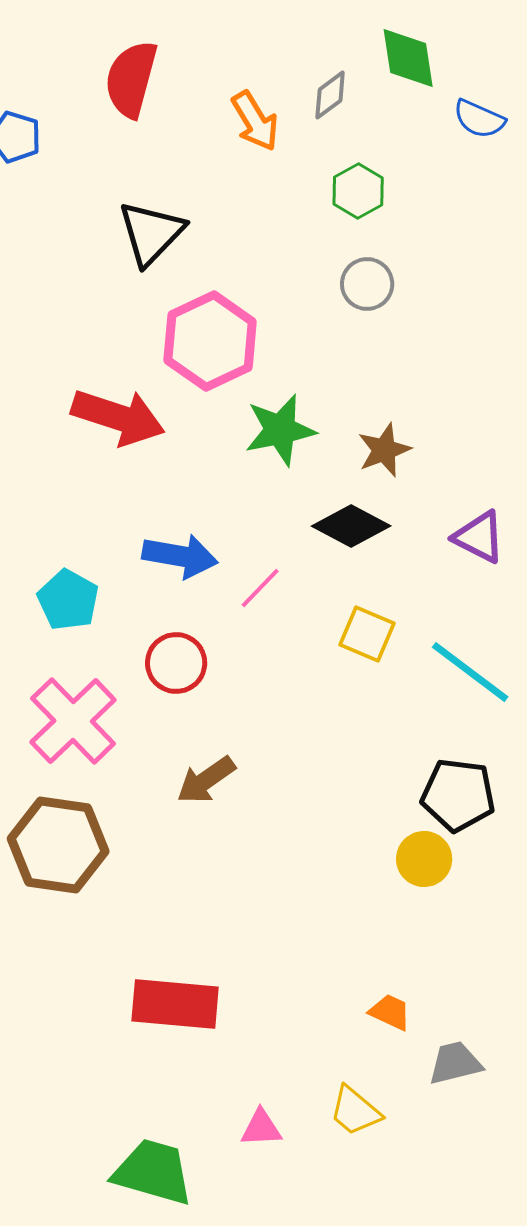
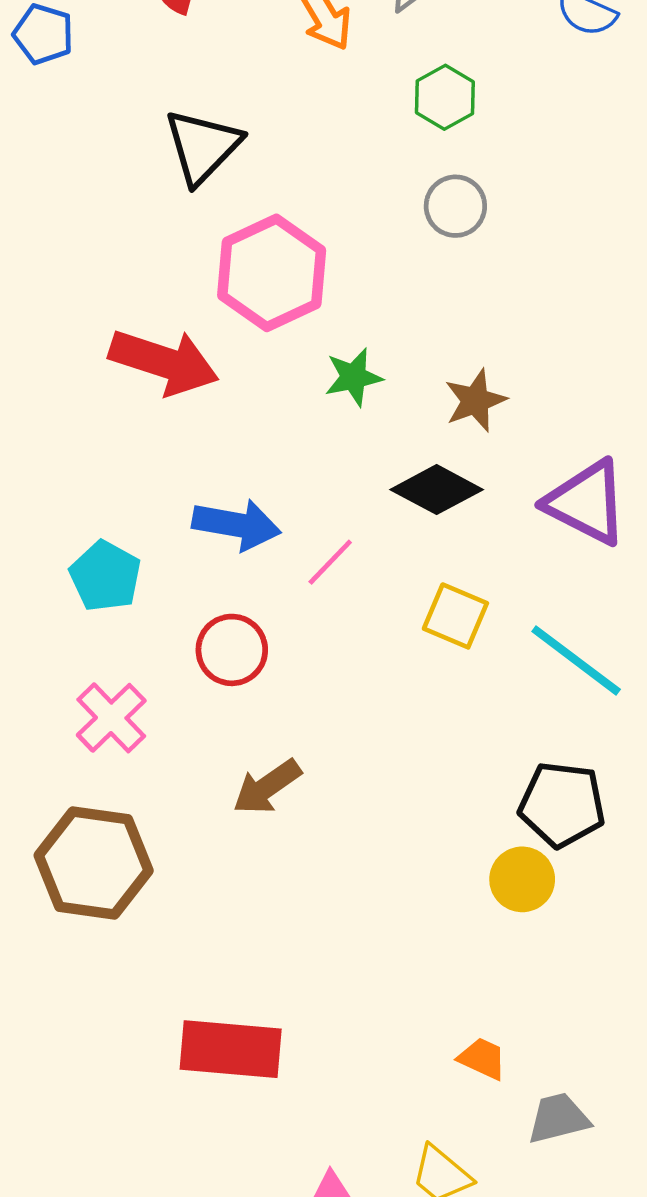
green star: (280, 430) -> (354, 377), size x0.7
purple triangle: (479, 537) -> (587, 502), size x1.4
pink cross: (73, 721) -> (111, 718), size x0.7

